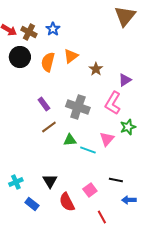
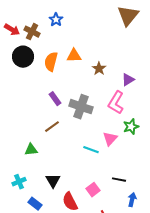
blue star: (53, 29) -> (56, 20), moved
orange triangle: (71, 56) -> (74, 56), turned 35
purple rectangle: (44, 104) -> (55, 99), moved
green triangle: (70, 140) -> (31, 150), moved
blue arrow: (129, 200) -> (132, 200), turned 104

